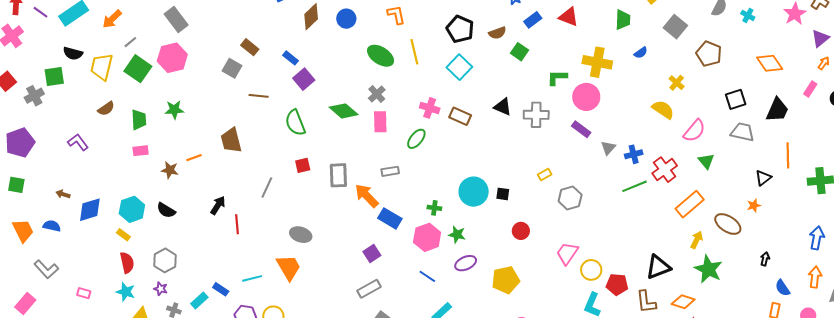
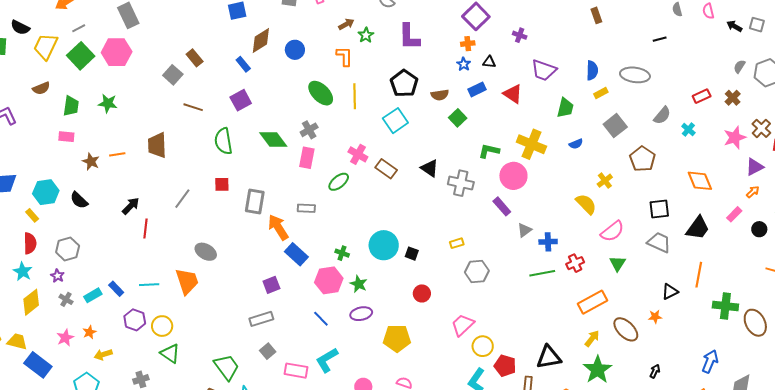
blue rectangle: (291, 58) -> (243, 64), moved
red cross: (665, 170) -> (575, 263), size x0.7

